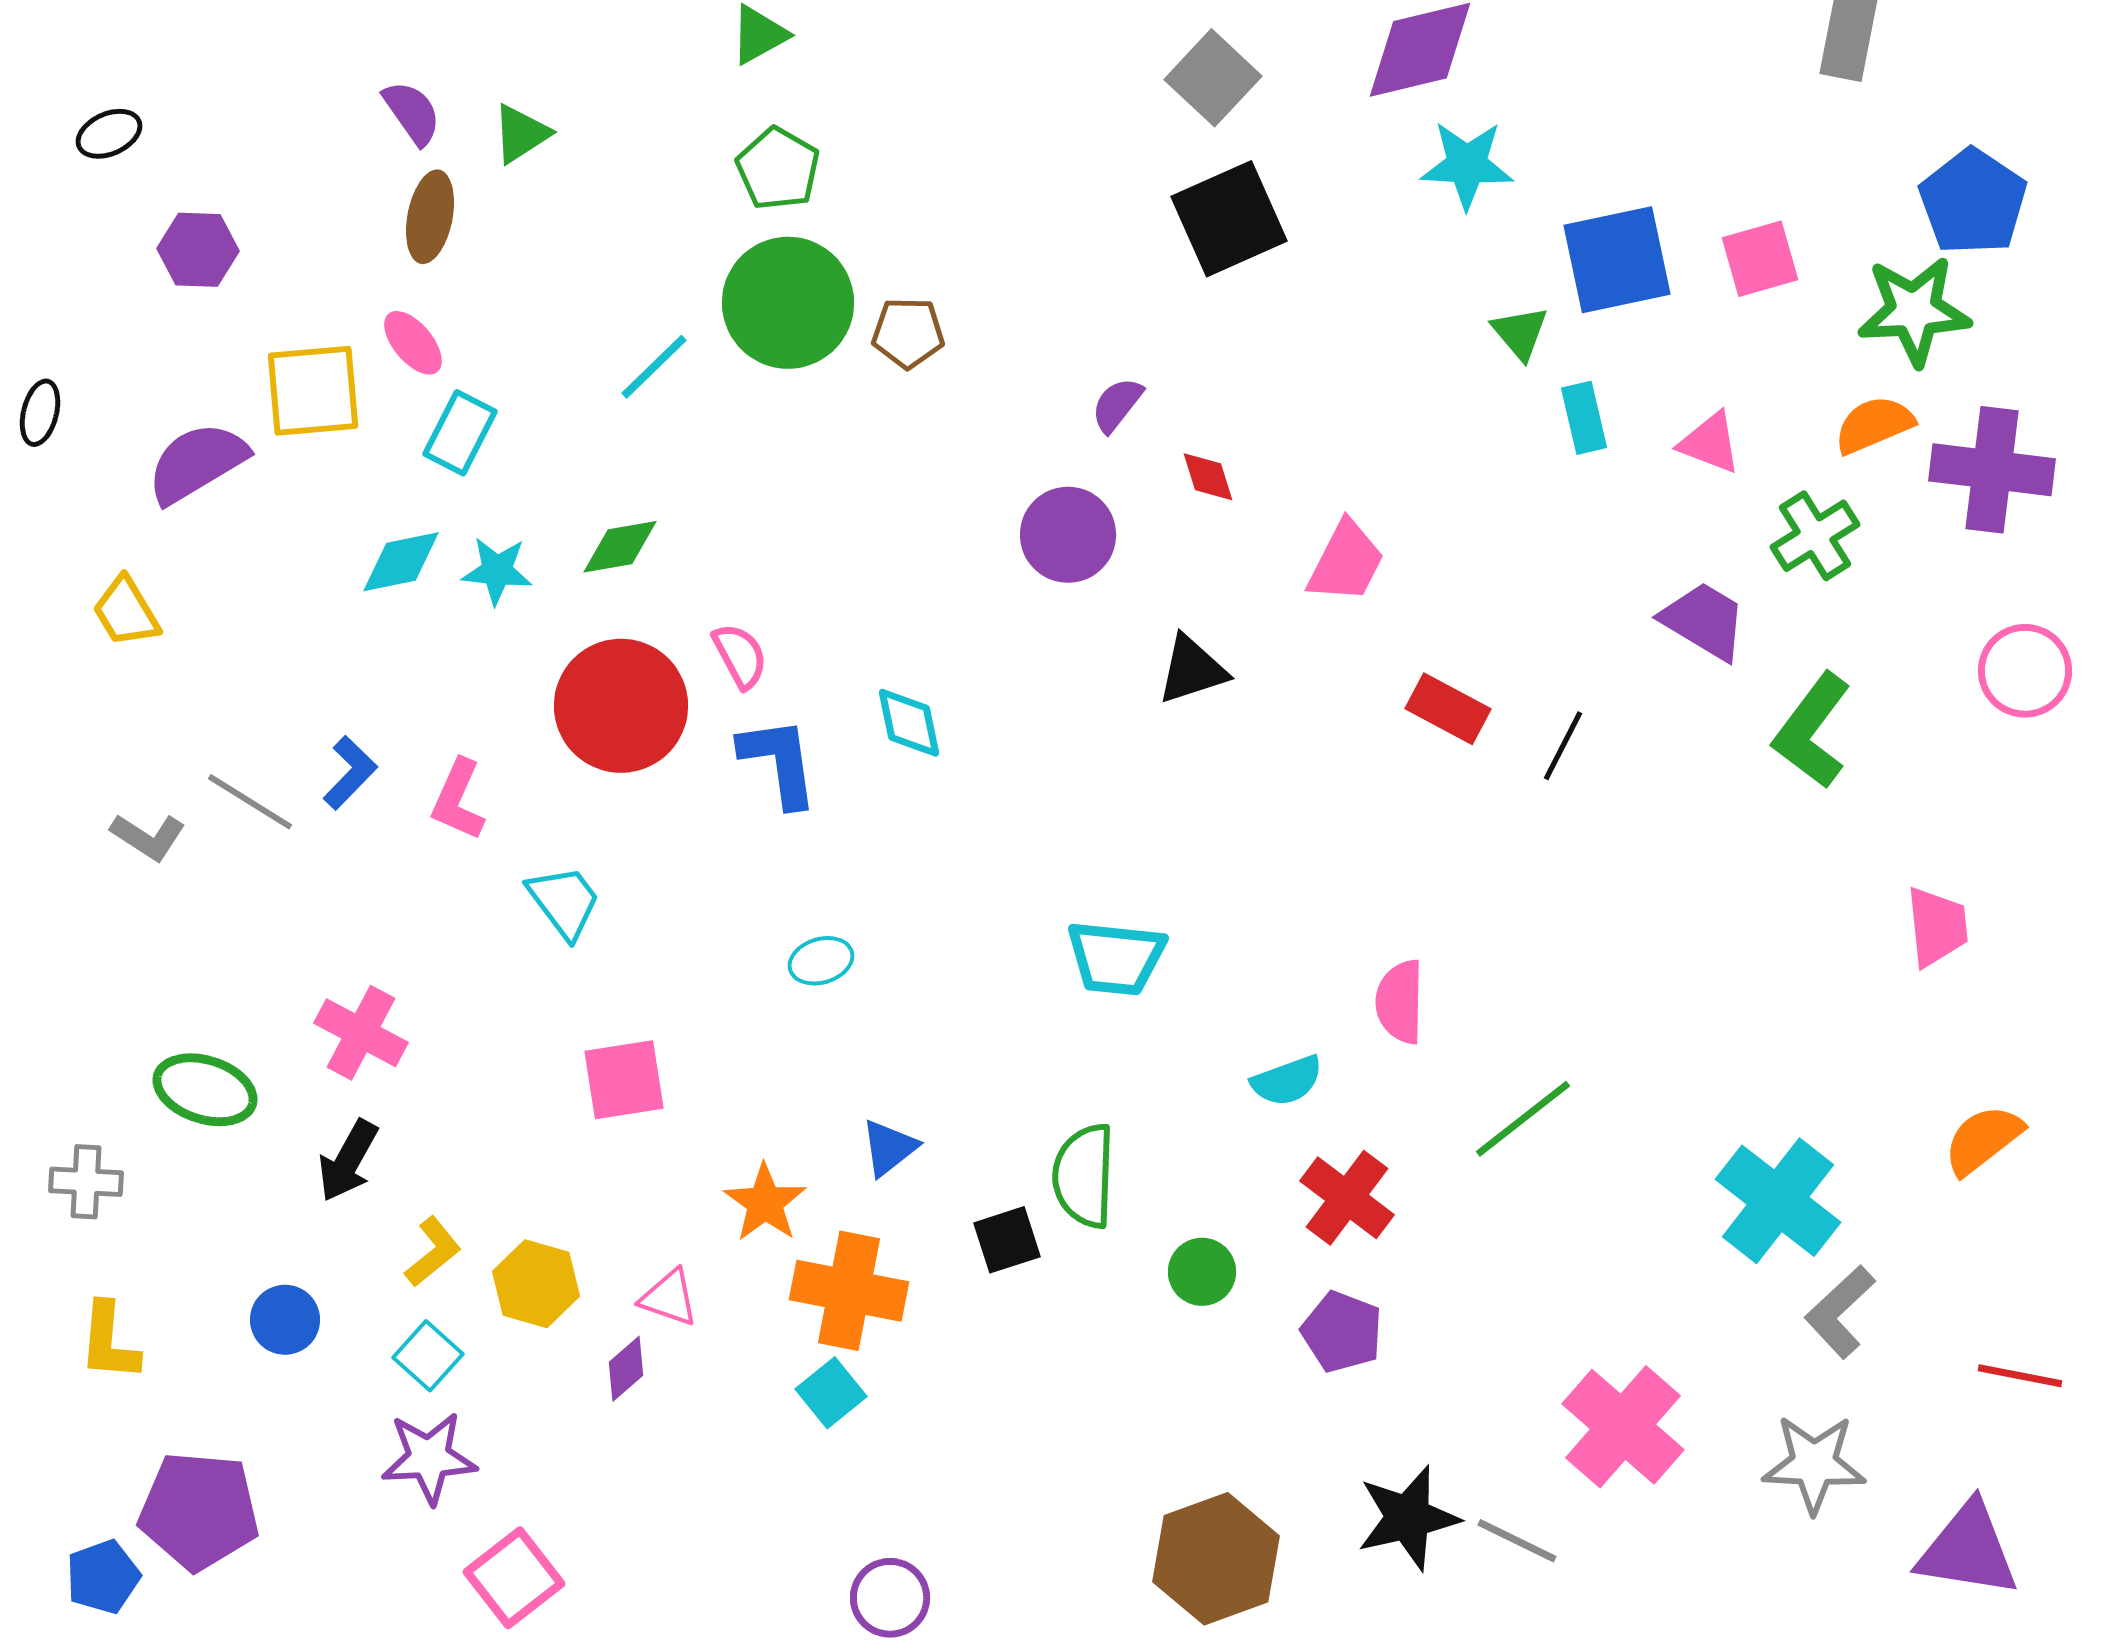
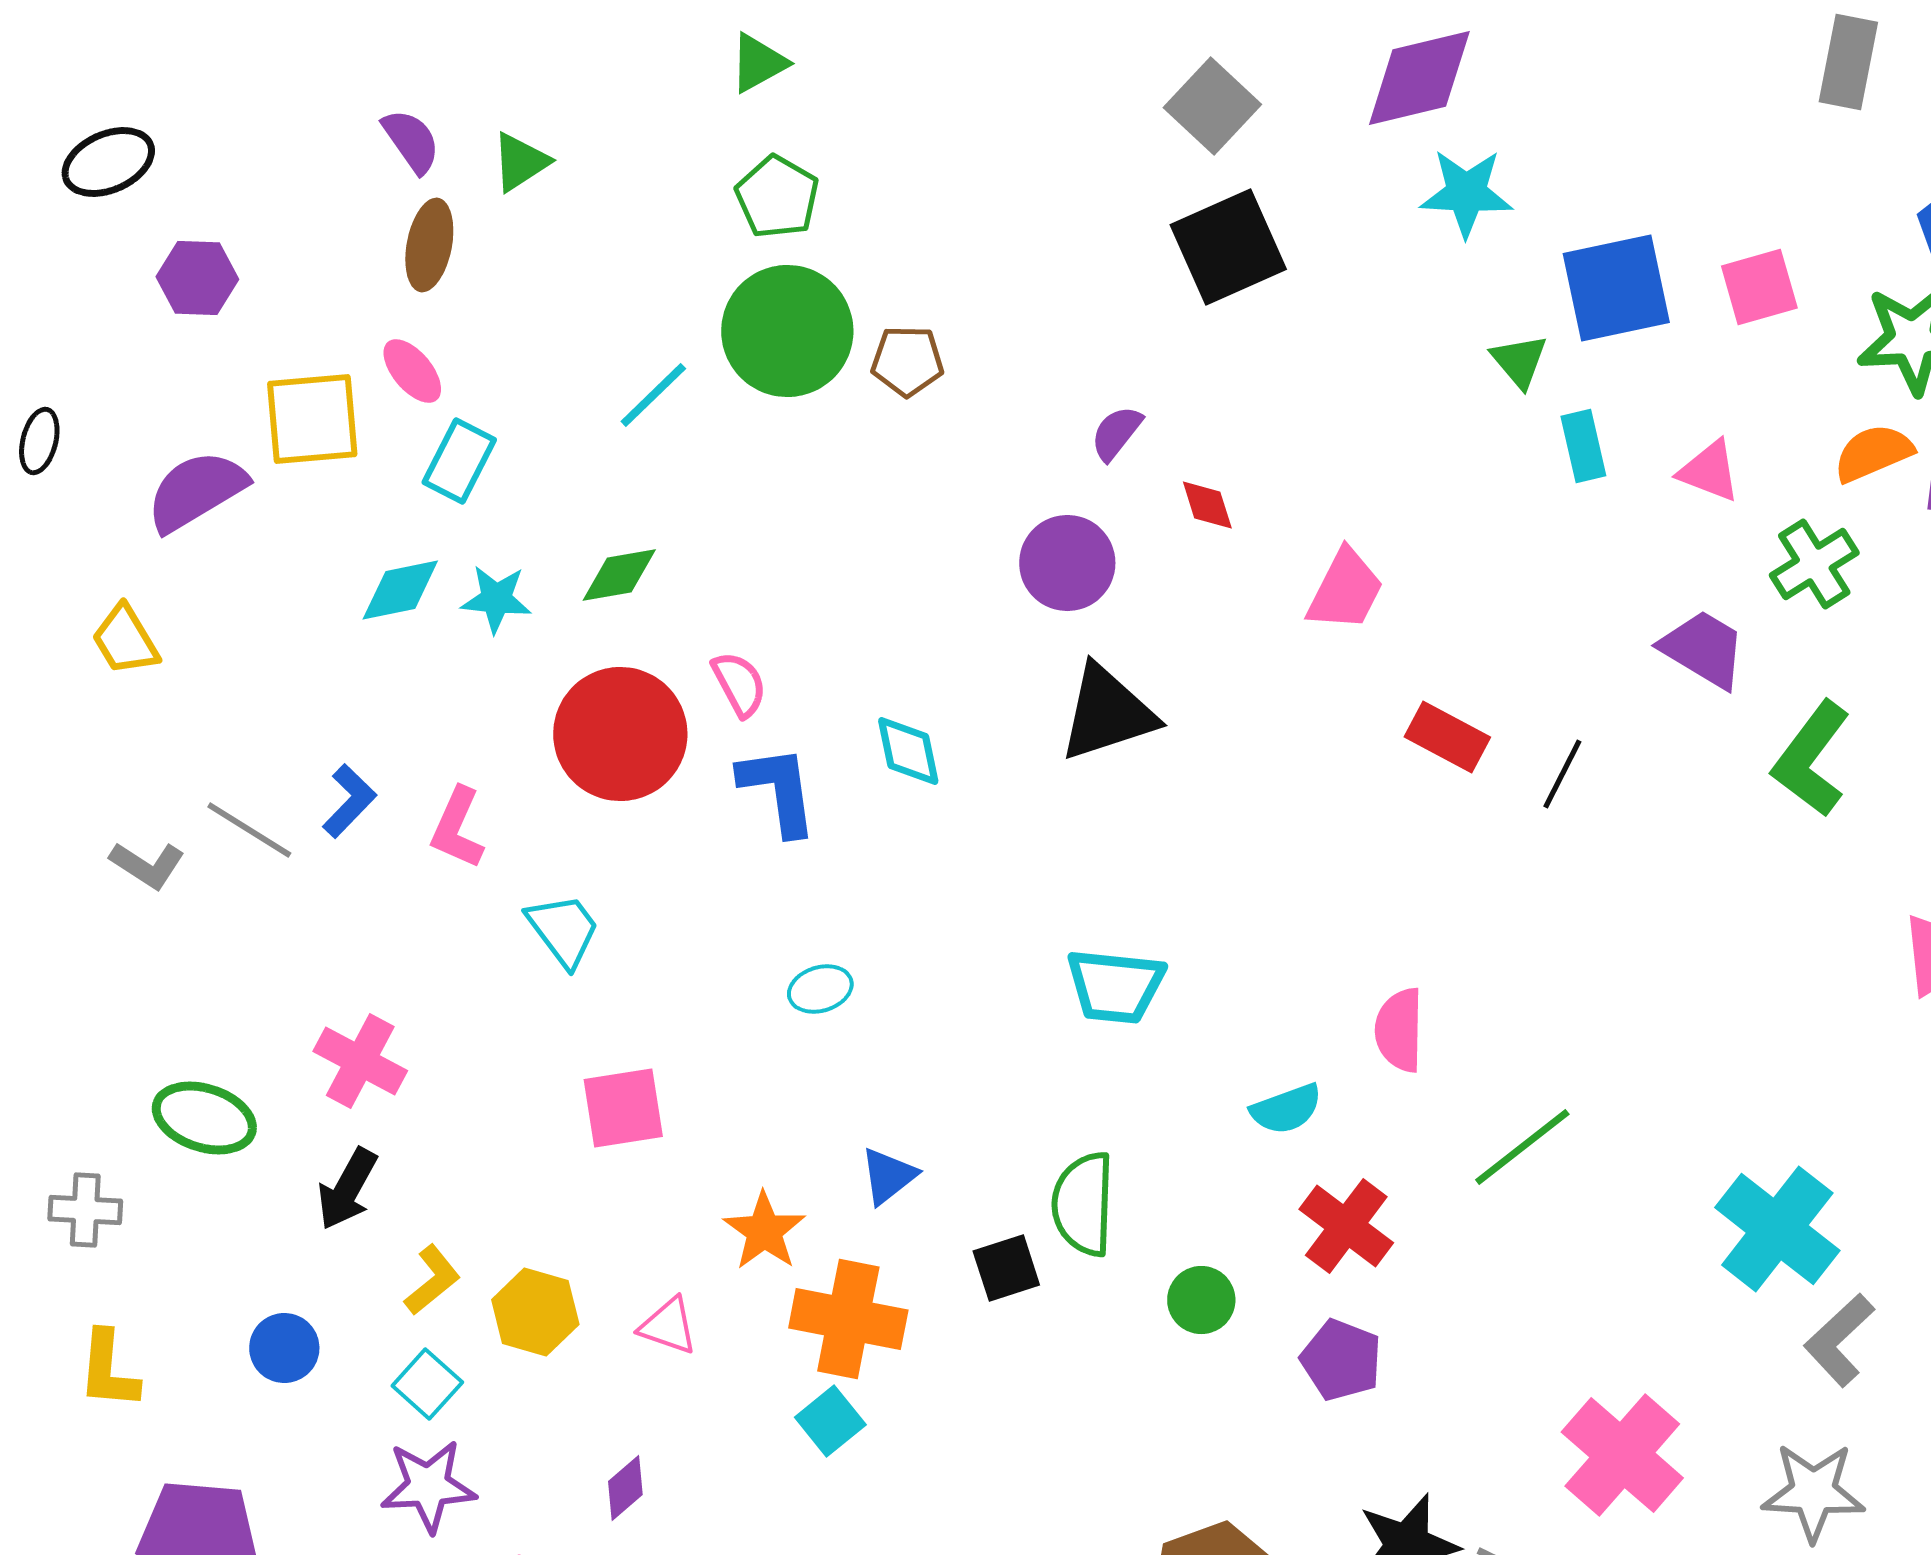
black ellipse: (109, 134) -> (108, 162), size x1.4
black triangle: (1192, 670) -> (1107, 713), moved, size x1.4
purple diamond: (626, 1369) -> (625, 1488), moved

